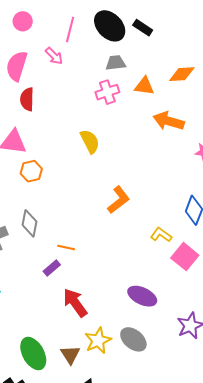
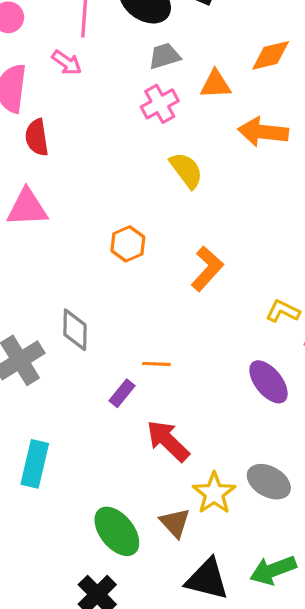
yellow semicircle: (90, 141) -> (186, 170), moved
orange hexagon: (31, 171) -> (128, 244), moved
orange line: (66, 247) -> (156, 364), moved
purple ellipse: (142, 296) -> (269, 382), moved, turned 36

